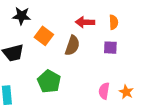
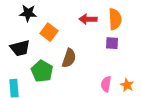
orange semicircle: (114, 22) -> (115, 19), size x1.5
brown semicircle: (72, 45) -> (69, 58), moved
green pentagon: (49, 81) -> (42, 71), moved

